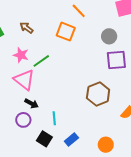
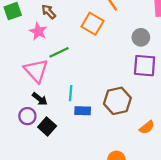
pink star: (21, 55) -> (38, 31), moved
cyan line: (54, 118) -> (71, 93), moved
black square: (44, 139) -> (47, 126), moved
blue rectangle: (71, 139) -> (83, 111), moved, turned 32

